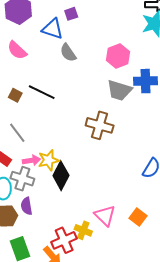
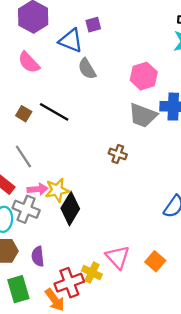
brown cross: (100, 125) -> (118, 154), size x0.6
purple semicircle: (27, 206) -> (38, 256), moved

